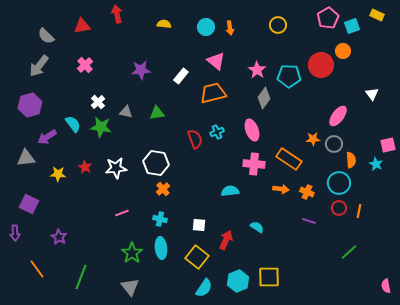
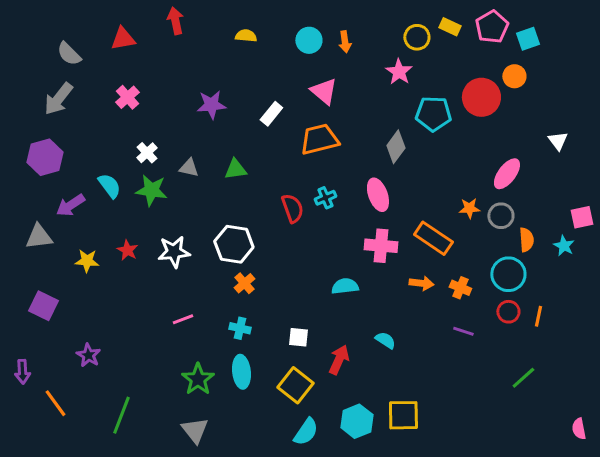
yellow rectangle: (377, 15) -> (450, 27), moved
pink star: (257, 70) -> (399, 72), moved
purple arrow: (15, 233) -> (23, 372), moved

